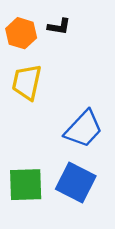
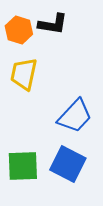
black L-shape: (59, 26) -> (53, 24), size x1.4

